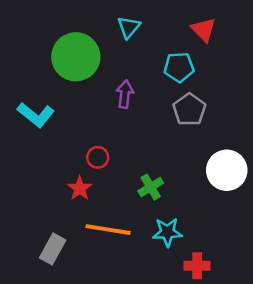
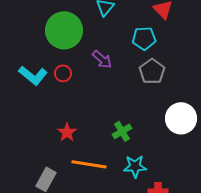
purple arrow: (125, 94) -> (102, 59), turned 125
red circle: (98, 157) -> (63, 73), moved

